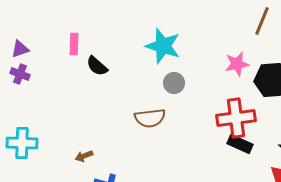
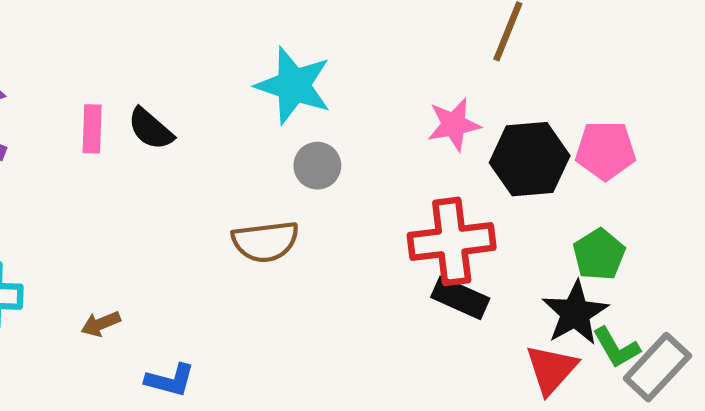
pink rectangle: (74, 44) -> (92, 129), moved
brown arrow: (84, 156) -> (101, 324), moved

